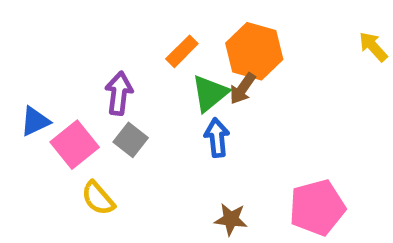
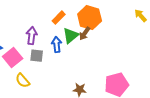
blue arrow: (217, 138) -> (57, 45), moved
gray square: (131, 140) -> (37, 56), turned -32

